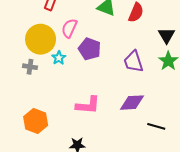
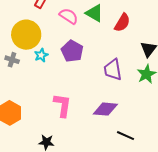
pink semicircle: (69, 28) -> (69, 16), moved, turned 90
pink L-shape: (88, 105) -> (62, 105), turned -95

